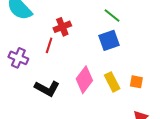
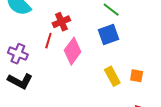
pink diamond: (84, 80) -> (73, 51), moved
black L-shape: (47, 88) -> (20, 81), moved

